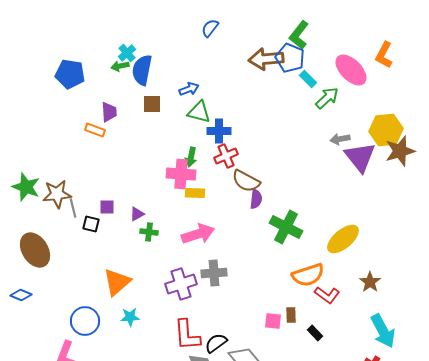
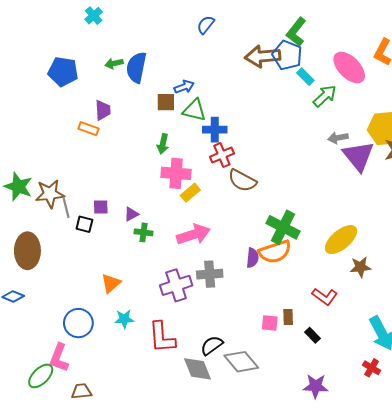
cyan cross: (127, 53) -> (94, 16), moved
brown square: (152, 104) -> (166, 102), moved
green arrow: (191, 157) -> (163, 144), moved
yellow rectangle: (195, 193) -> (190, 193), turned -42
purple semicircle: (256, 199) -> (252, 258), moved
brown ellipse: (35, 250) -> (27, 251), turned 32
orange semicircle: (308, 275) -> (275, 252), moved
orange triangle: (117, 282) -> (111, 283), size x0.7
brown star: (370, 282) -> (360, 267), moved, turned 30
red L-shape: (187, 335) -> (162, 337), moved

